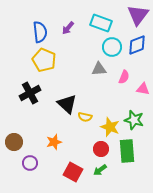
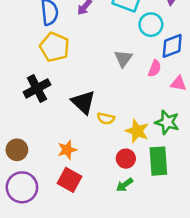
blue diamond: (137, 45) -> (172, 46), moved
cyan circle: (112, 47) -> (151, 25), moved
gray triangle: (99, 69) -> (123, 58), turned -49
purple circle: (30, 163) -> (22, 187), moved, size x1.6
red square: (73, 172) -> (70, 180), moved

